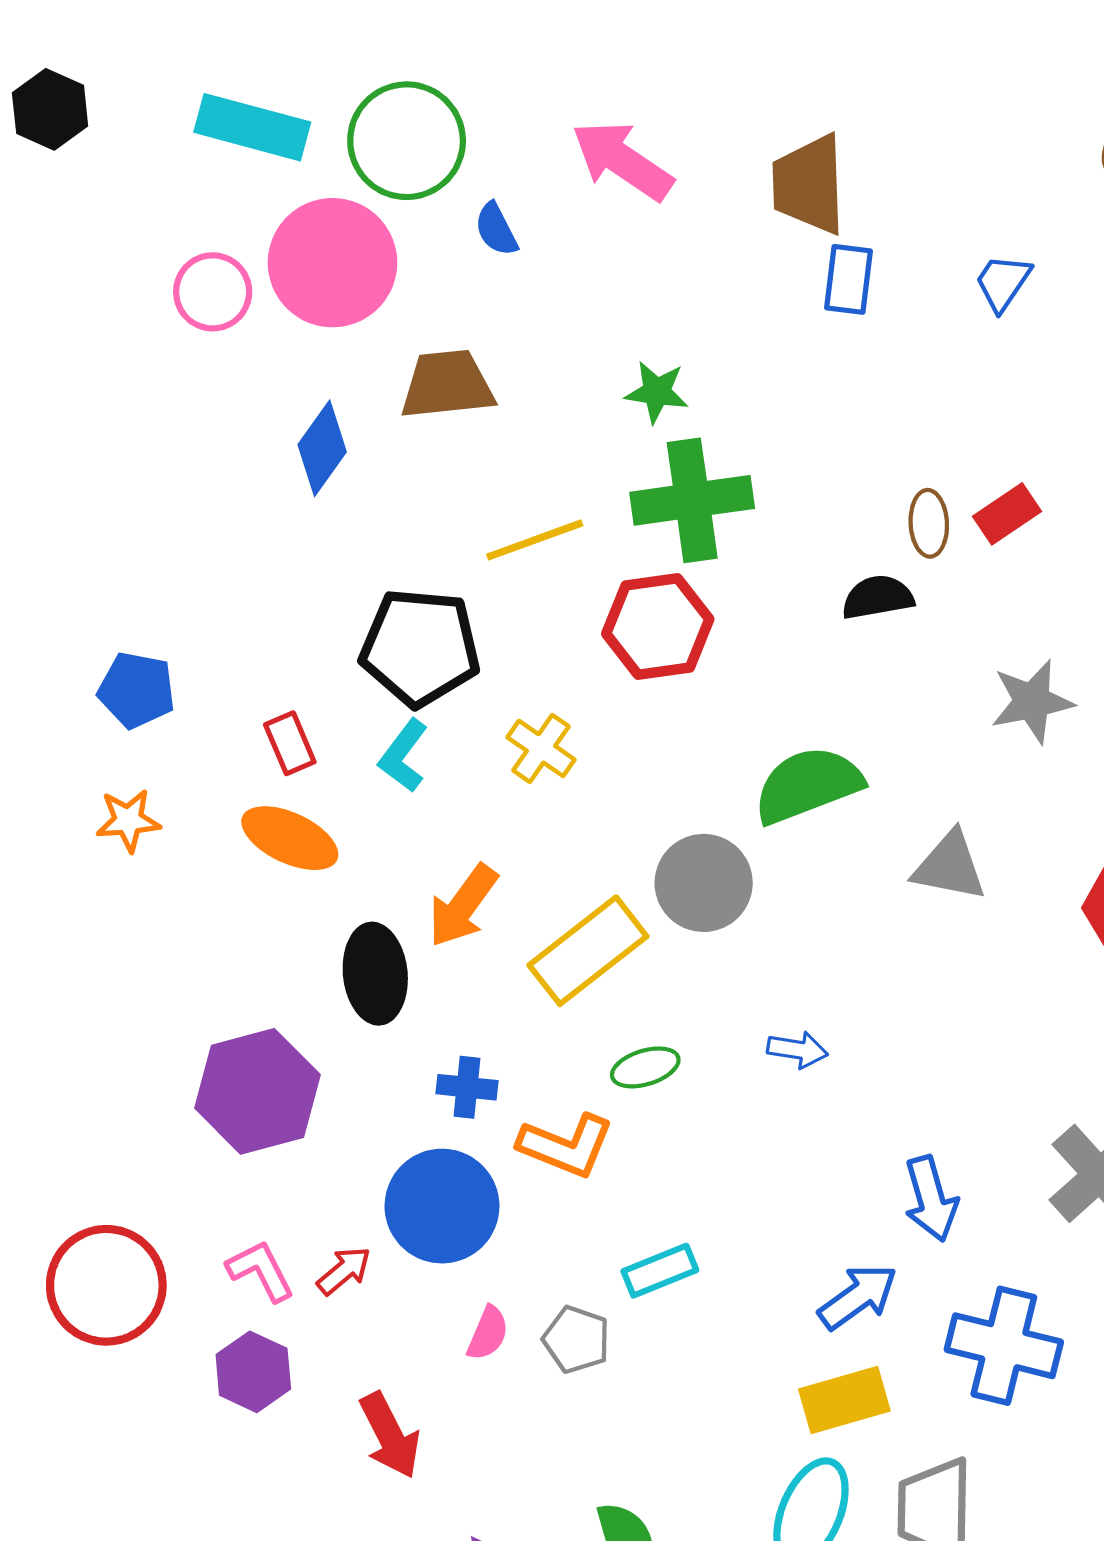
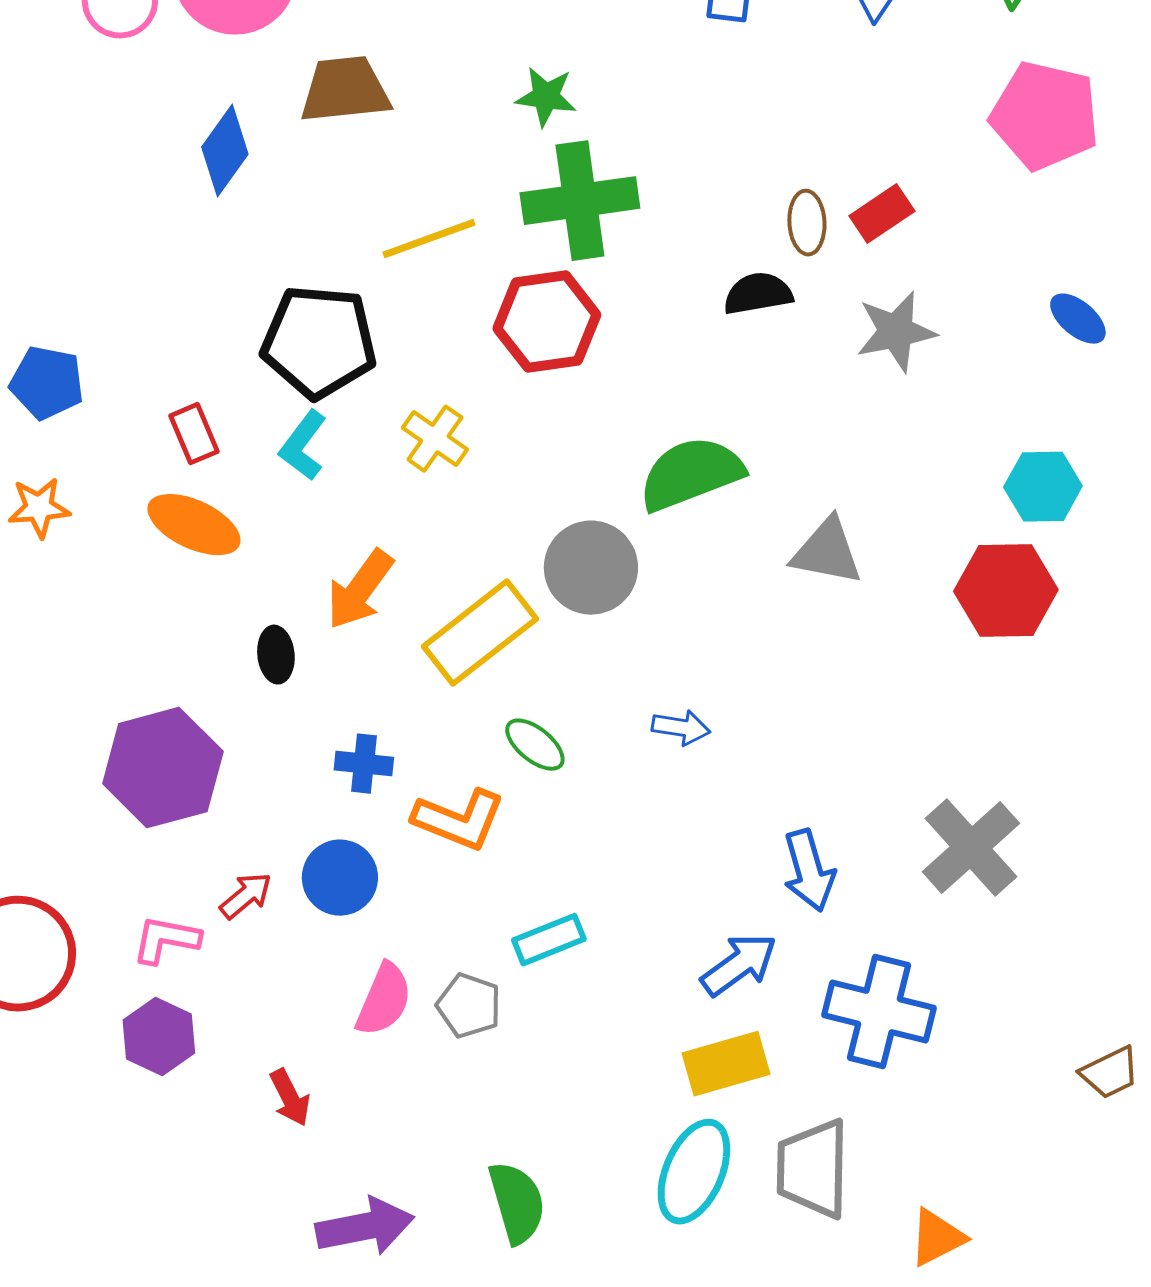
gray star: (1032, 702) -> (896, 332), moved
black ellipse: (375, 974) -> (276, 655), size x0.6
green ellipse: (645, 1067) -> (535, 745), turned 56
blue circle: (442, 1206) -> (340, 878), size x0.7
pink L-shape: (261, 1271) -> (166, 940), turned -52
red arrow: (344, 1271) -> (246, 896), moved
pink semicircle: (488, 1333) -> (384, 1000), size x1.4
red arrow: (390, 1435) -> (290, 1098), size x0.7

